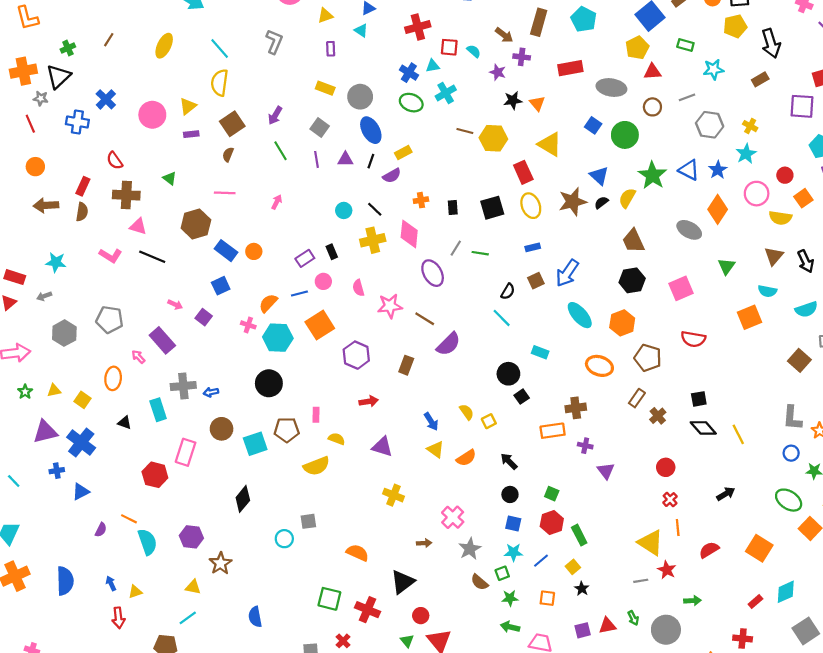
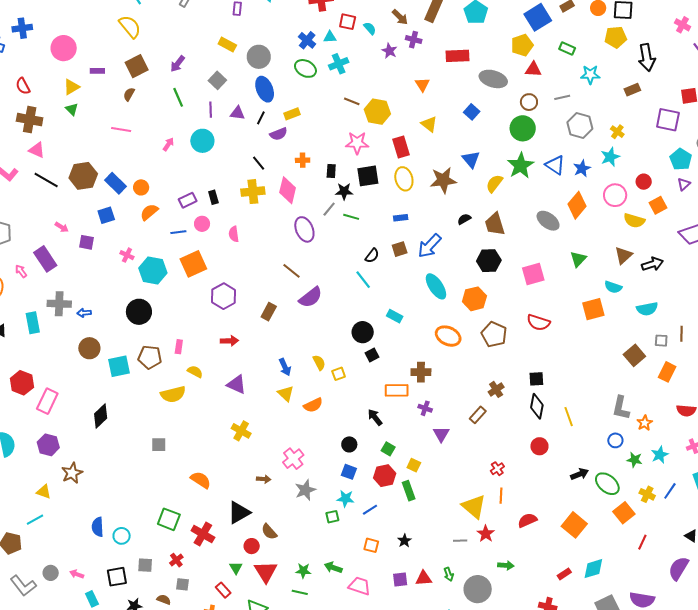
yellow semicircle: (220, 83) -> (130, 27), turned 125
blue cross: (106, 99) -> (22, 28), turned 30
black star: (513, 100) -> (344, 191), moved
yellow triangle: (188, 106) -> (71, 87), moved
green circle: (625, 135) -> (523, 128), moved
yellow triangle: (550, 144) -> (429, 124), size x0.7
black semicircle: (601, 203) -> (464, 219), moved
cyan circle: (344, 210) -> (202, 141), moved, size x1.5
brown hexagon: (196, 224) -> (83, 176), moved
black arrow: (806, 261) -> (652, 264), turned -90
orange semicircle: (268, 303) -> (149, 212), moved
pink star: (390, 306) -> (357, 143), moved
purple square: (204, 317) -> (86, 242), turned -35
brown rectangle: (637, 398) -> (478, 415), moved
black diamond: (703, 428) -> (537, 406), turned 45
pink rectangle: (186, 452) -> (47, 401), moved
black arrow: (509, 461) -> (375, 417), moved
red circle: (666, 467) -> (539, 446), moved
black arrow: (726, 494) -> (580, 474), moved
cyan circle: (284, 539) -> (122, 536), moved
yellow square: (573, 567) -> (414, 465), moved, turned -32
brown semicircle: (479, 582) -> (269, 532), moved
green star: (510, 598) -> (303, 571), moved

